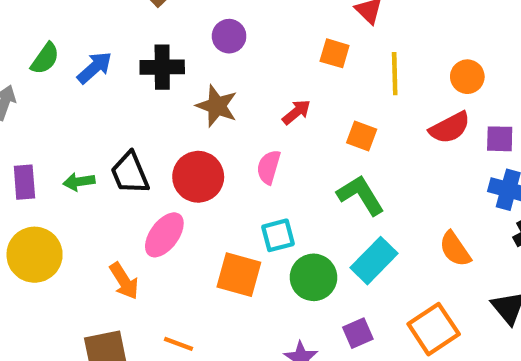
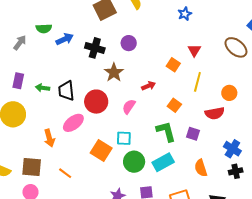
green semicircle: (45, 59) -> (44, 28), turned 35
purple square: (500, 139) -> (193, 134), moved

